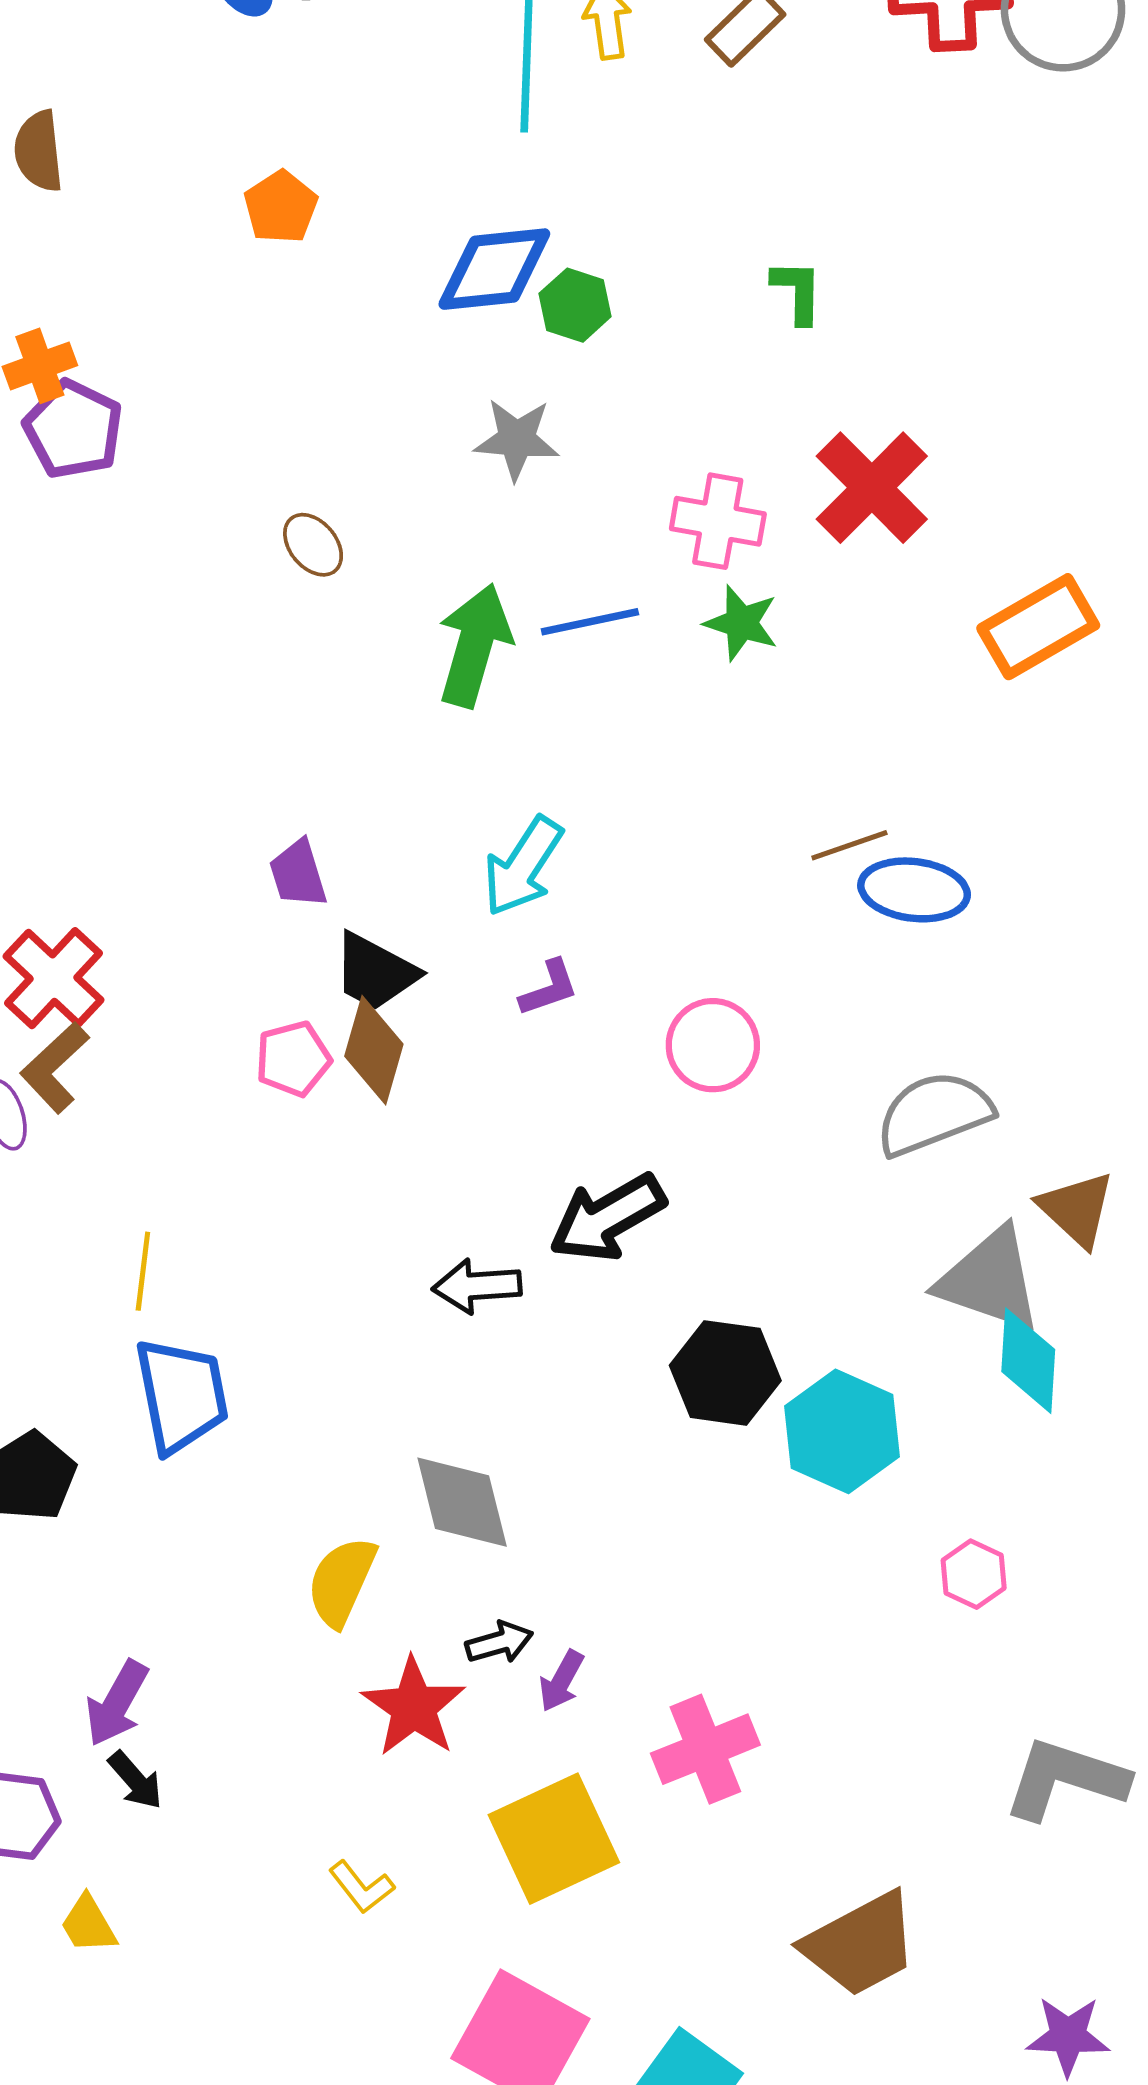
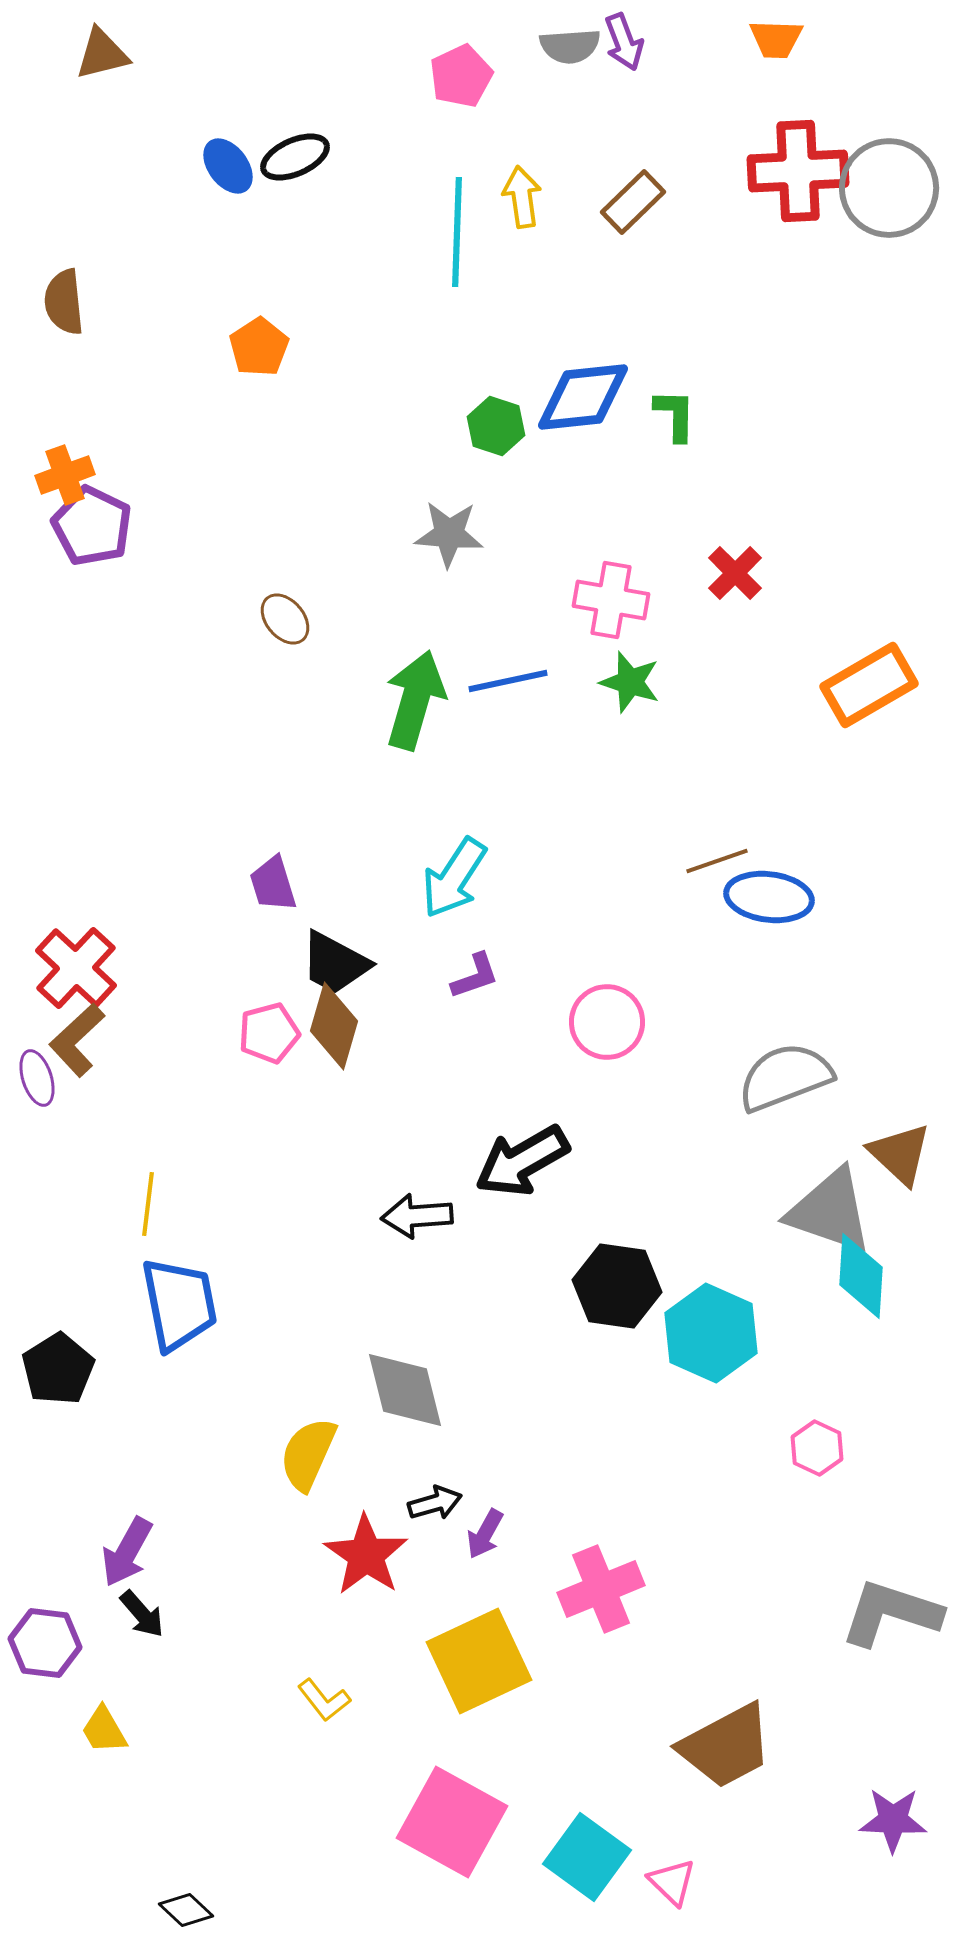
blue diamond: (494, 269) -> (583, 397), moved
red cross: (872, 488) -> (735, 573), size x0.6

